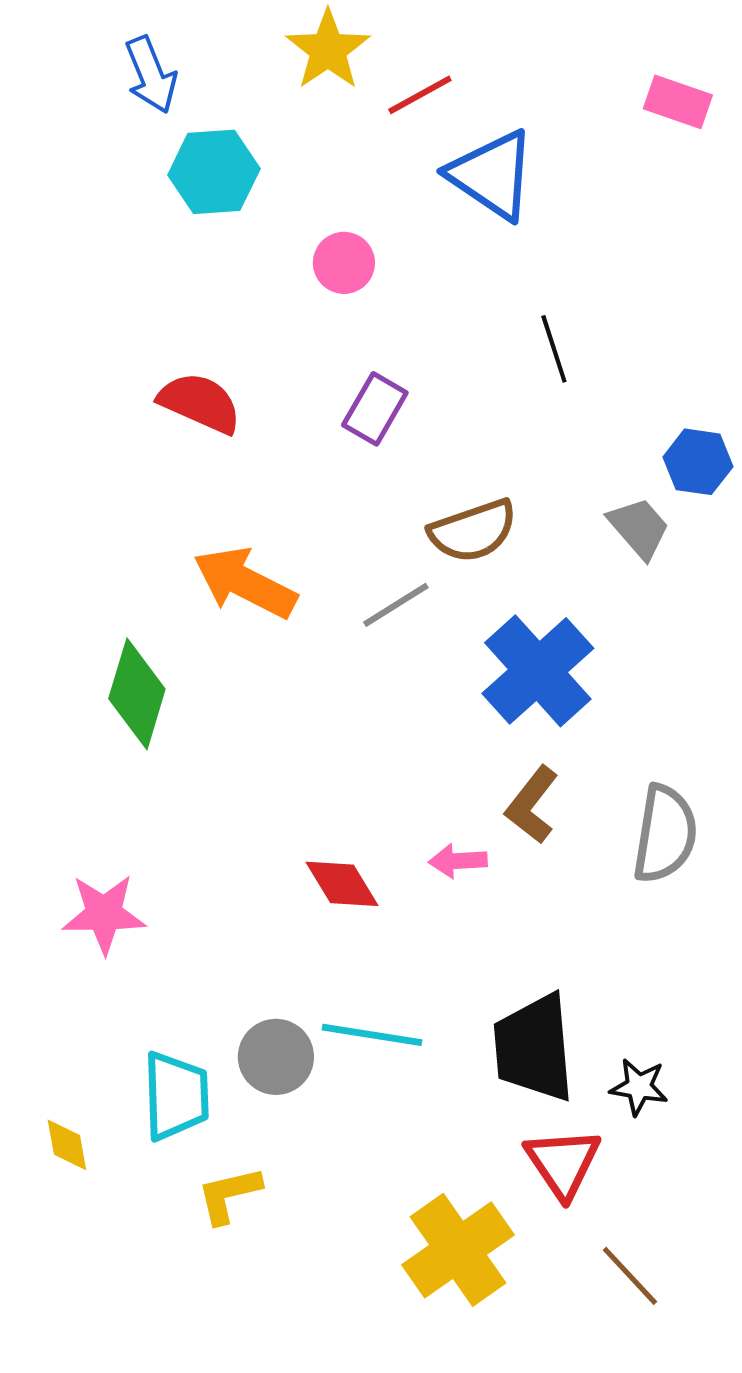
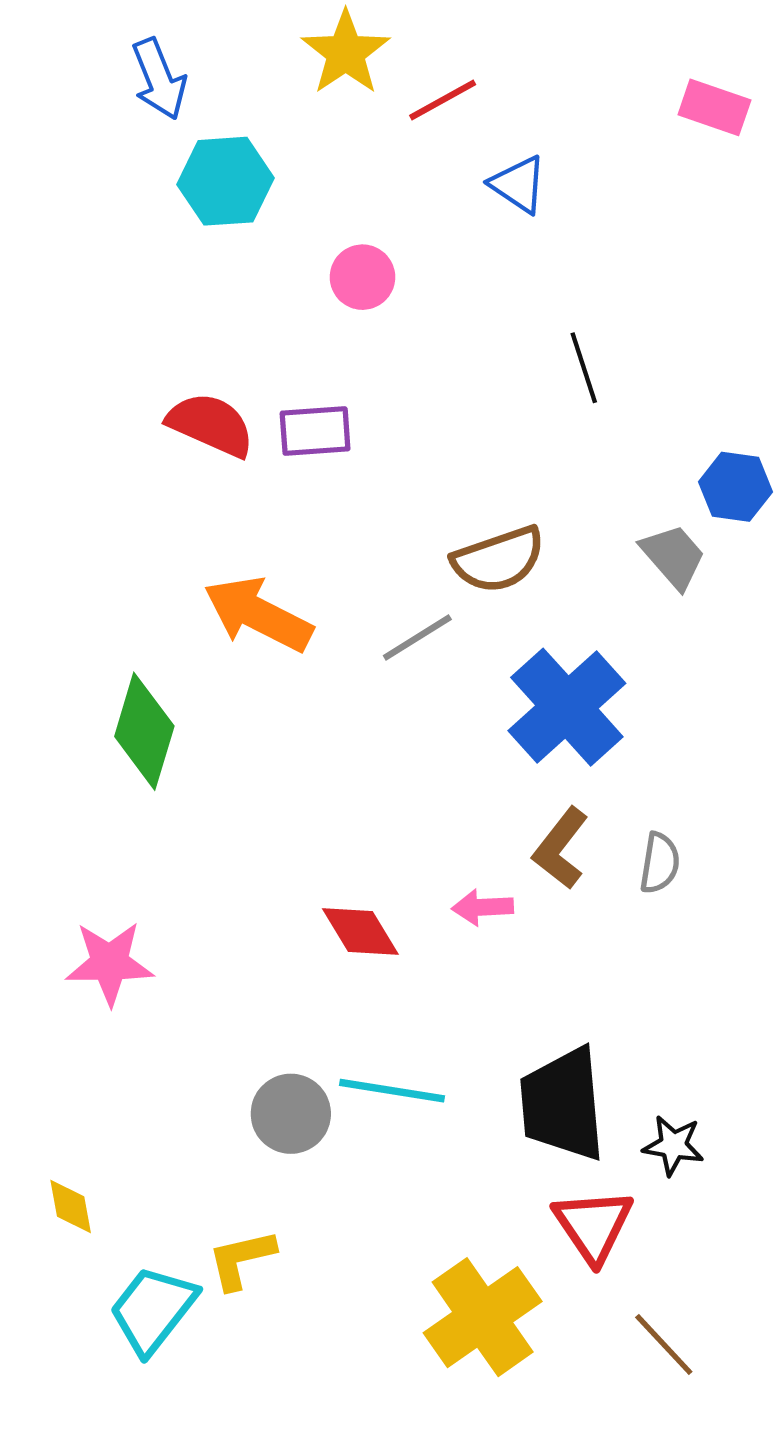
blue triangle: (492, 175) -> (518, 184), size x0.6
purple rectangle: (375, 409) -> (315, 431), moved, turned 56
gray semicircle: (665, 834) -> (660, 863), moved, size x0.6
cyan trapezoid: (176, 1096) -> (153, 1310), moved, turned -140

